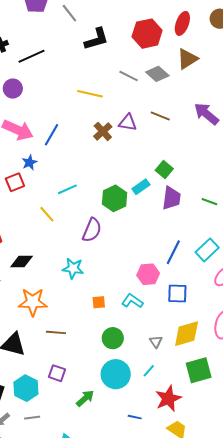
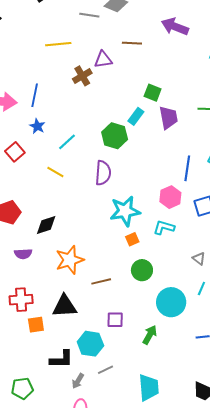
brown cross: (103, 131) -> (82, 76), turned 30
blue star: (29, 162) -> (37, 126), moved
cyan star: (73, 268) -> (125, 211), moved, size x1.4
green circle: (113, 338) -> (142, 270), moved

